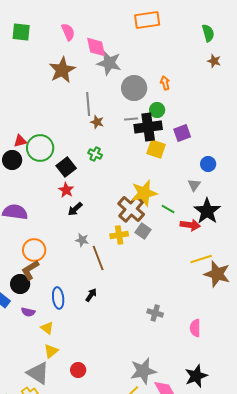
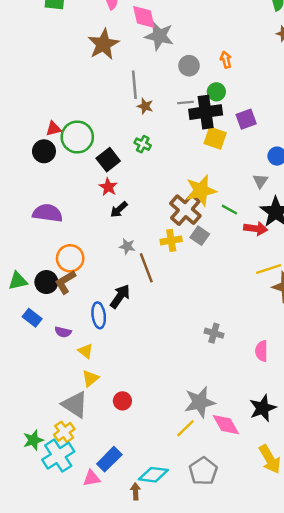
gray circle: (134, 88) -> (189, 66), size x0.7
black circle: (20, 284) -> (46, 282), moved
black arrow: (91, 295) -> (120, 296), moved, size x1.5

